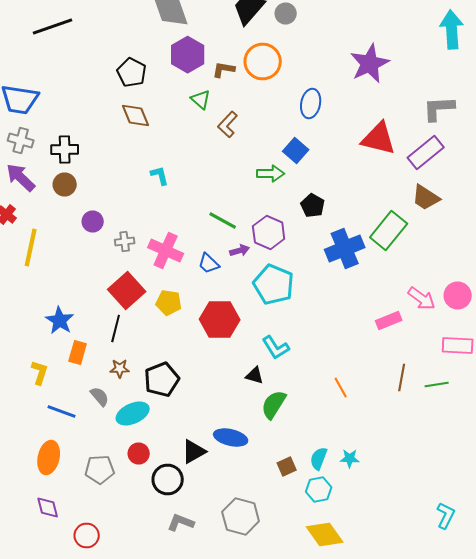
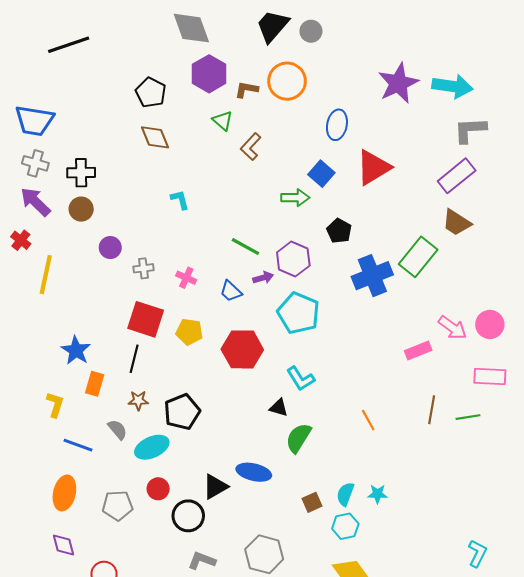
cyan arrow: (452, 30) -> (452, 86), moved, turned 102
red triangle: (379, 138) -> (373, 167), moved, turned -45
pink cross: (166, 250) -> (186, 278), size x0.6
red square: (127, 290) -> (146, 319), turned -30

